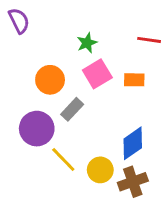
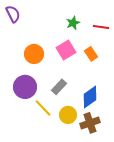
green star: (87, 43) -> (73, 23), moved
orange rectangle: (134, 80) -> (91, 54), turned 56
gray rectangle: (72, 109) -> (59, 87), moved

